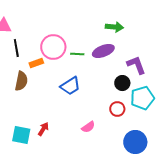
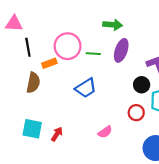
green arrow: (114, 27) -> (113, 25), moved
purple ellipse: (103, 51) -> (121, 50), turned -50
cyan square: (21, 135) -> (32, 129), moved

